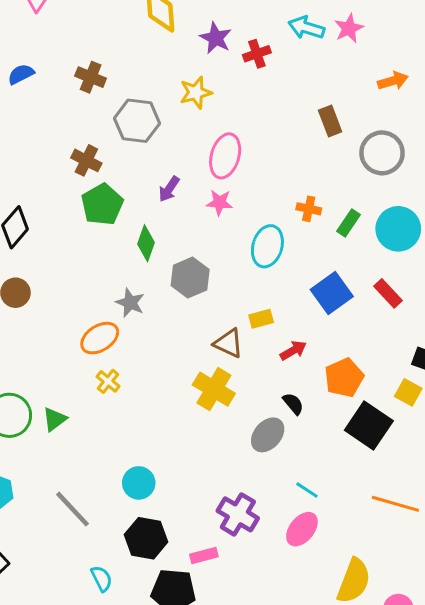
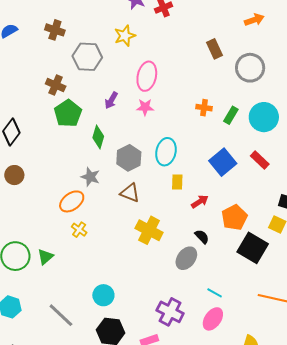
cyan ellipse: (267, 246) -> (166, 152), moved
yellow rectangle: (261, 319) -> (177, 182), turned -70
brown triangle: (229, 343) -> (130, 193), moved

